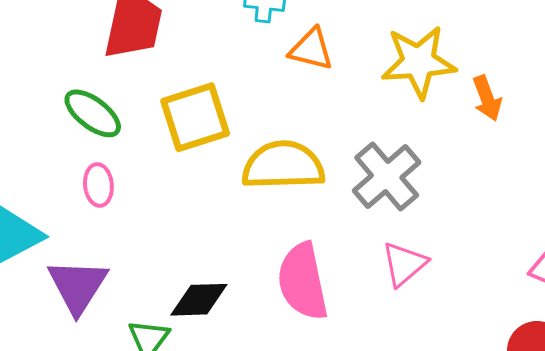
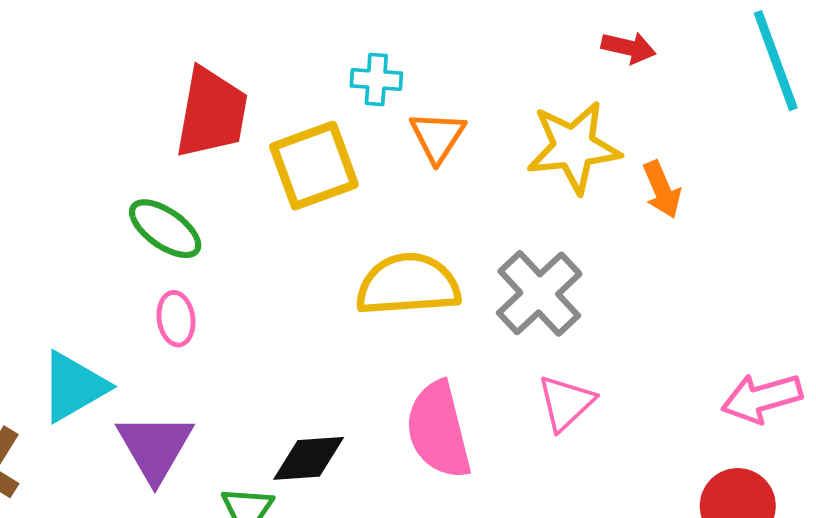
orange triangle: (311, 49) -> (438, 137), turned 51
yellow square: (195, 117) -> (314, 166), moved

